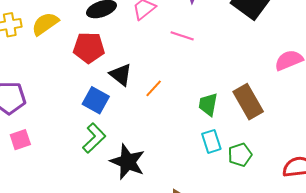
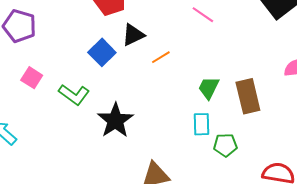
black triangle: (121, 75) -> (133, 35), turned 40
green L-shape: (94, 138) -> (74, 95), moved, turned 64
pink square: (20, 140) -> (32, 78), moved, turned 35

